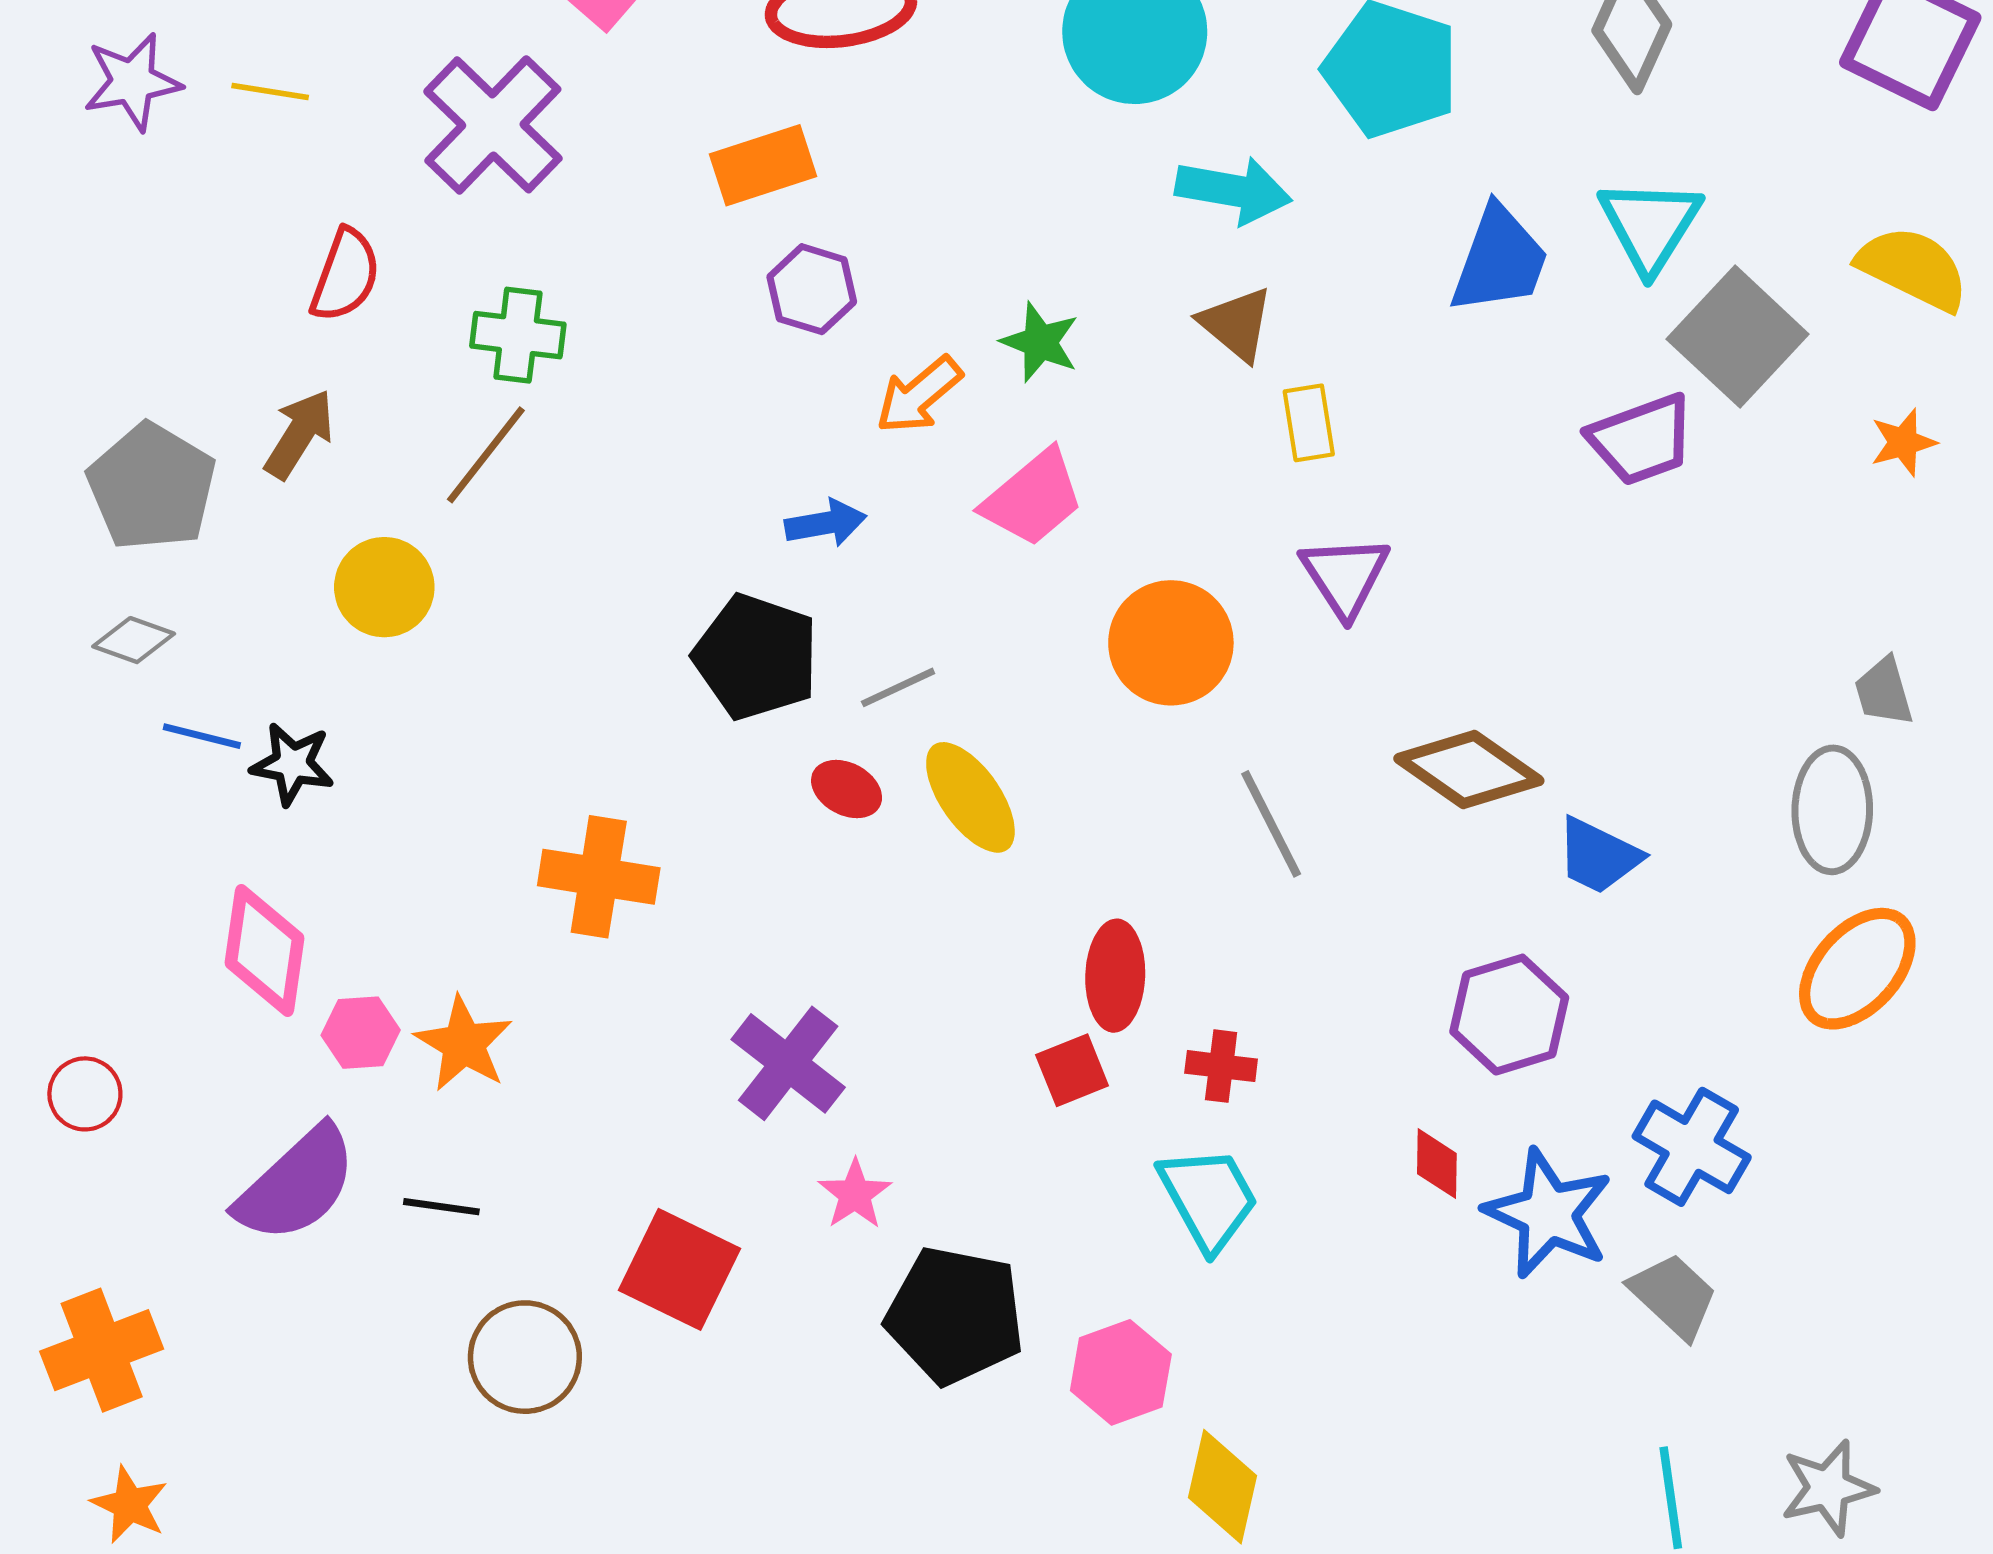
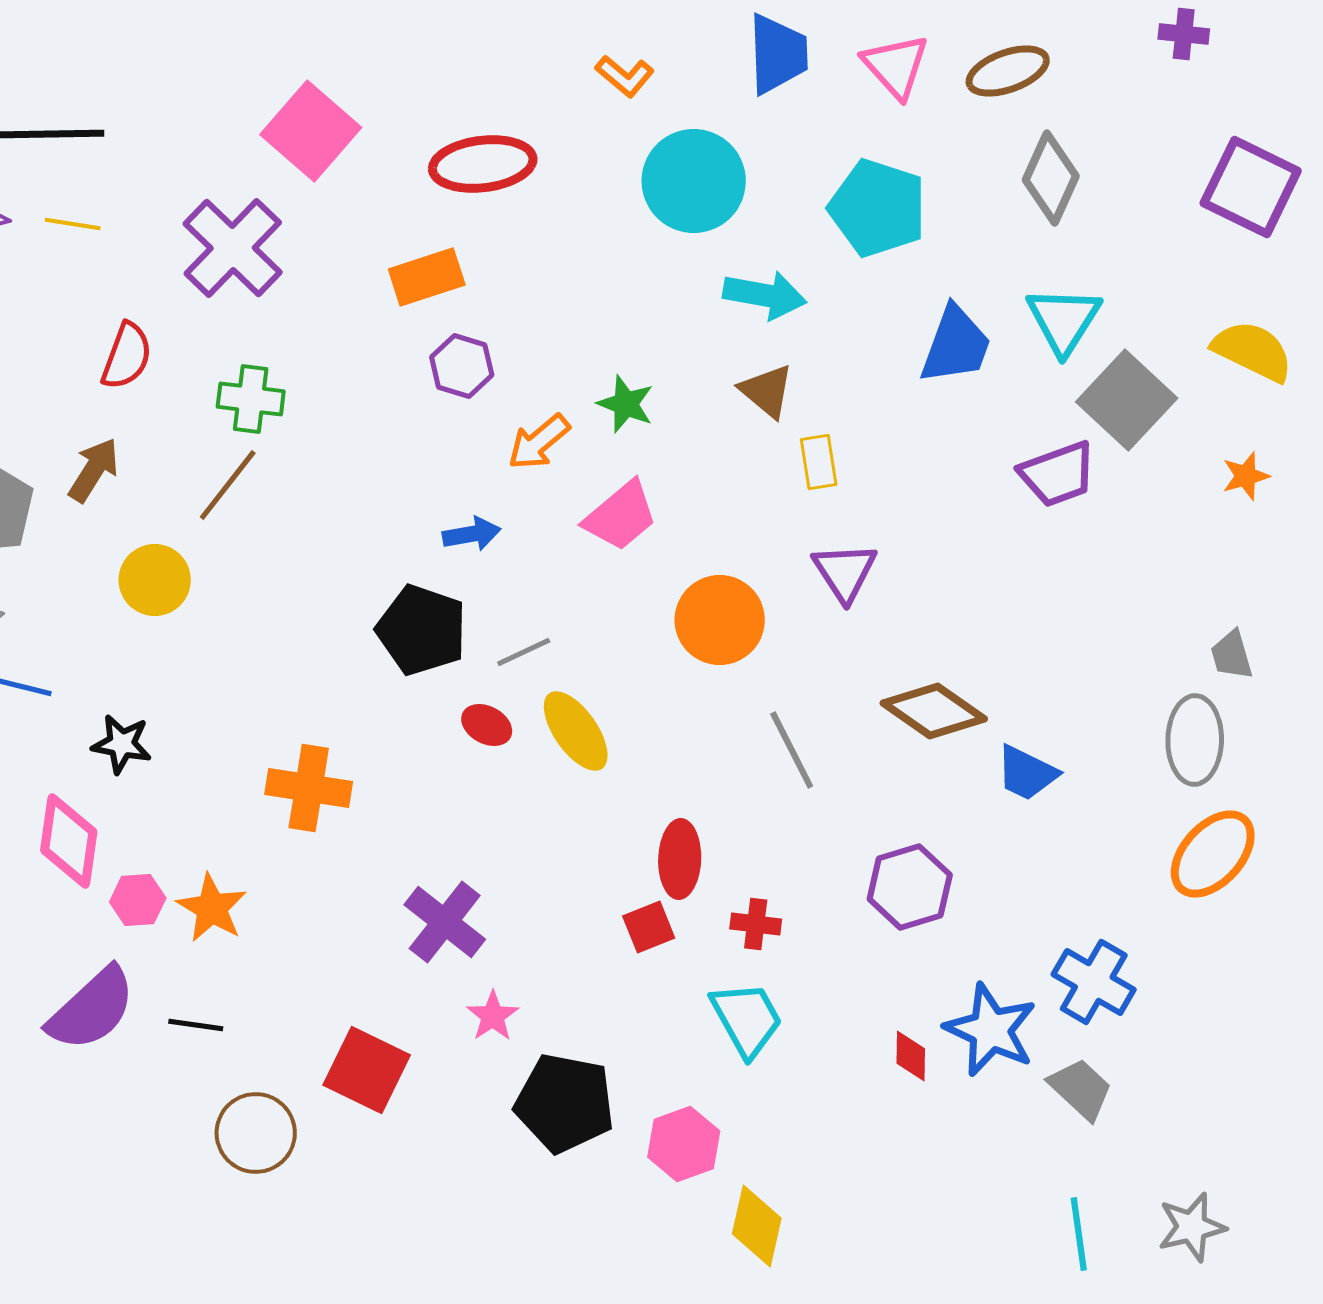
black star: (292, 764) -> (122, 744), moved
purple hexagon: (1509, 1015) -> (910, 887), moved
red diamond: (1437, 1164) -> (911, 1056), moved

